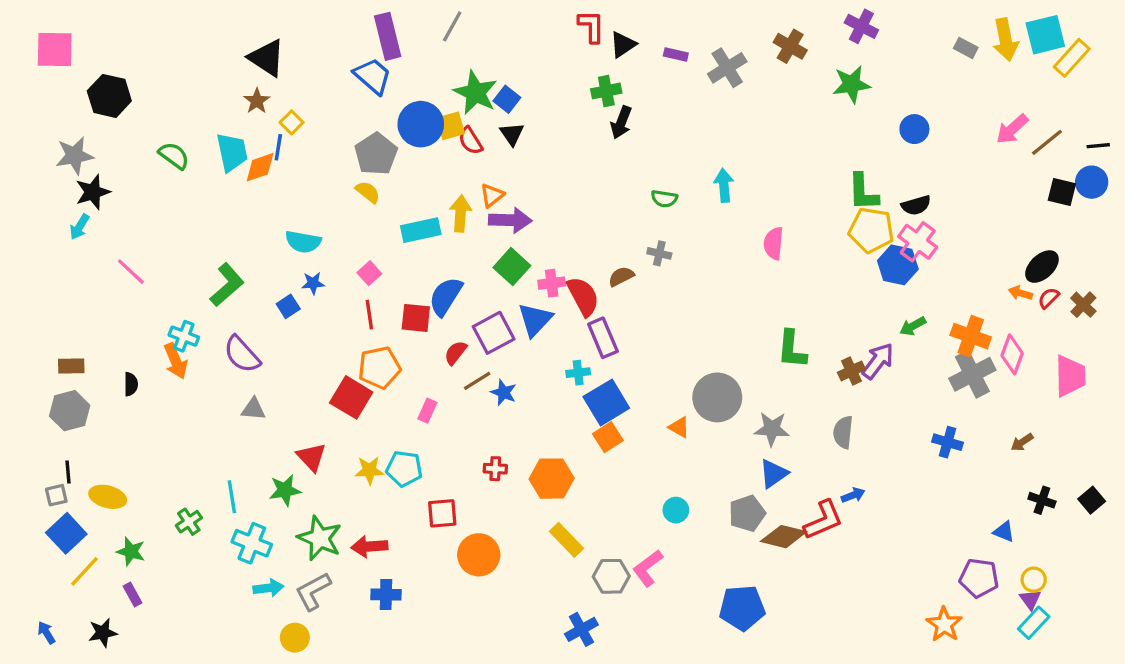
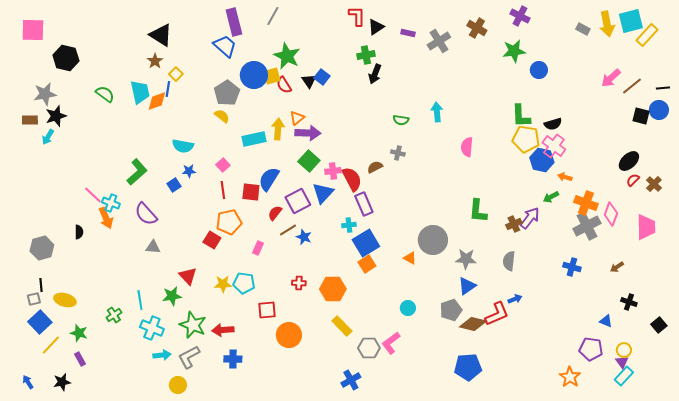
blue square: (507, 99) -> (322, 77), moved
blue circle: (914, 129) -> (539, 70), moved
pink line: (131, 272) -> (93, 195), moved
orange arrow: (1020, 293) -> (565, 177), moved
brown rectangle: (71, 366) -> (30, 120), moved
red square: (351, 397) -> (212, 240), size x0.7
black square: (1092, 500) -> (659, 325), moved
blue pentagon: (742, 608) -> (468, 367), moved

